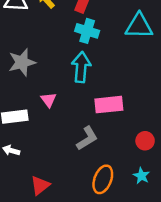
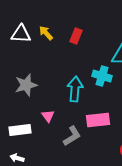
cyan cross: (87, 31) -> (102, 76), moved
gray L-shape: (87, 138) -> (72, 136), moved

